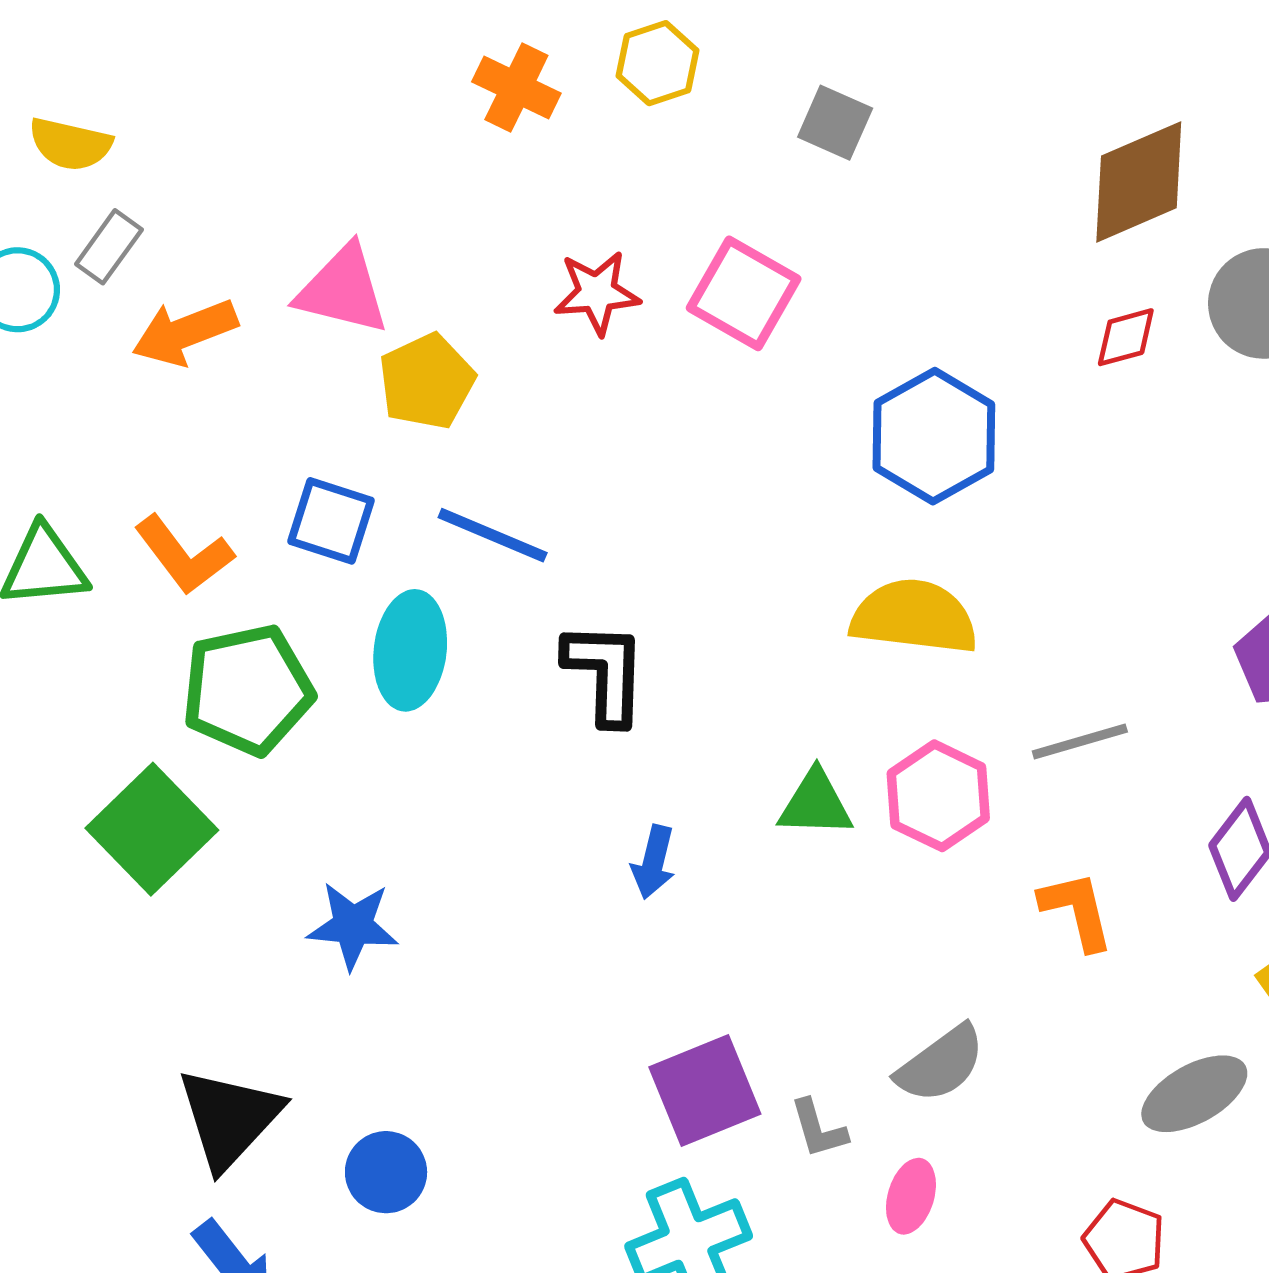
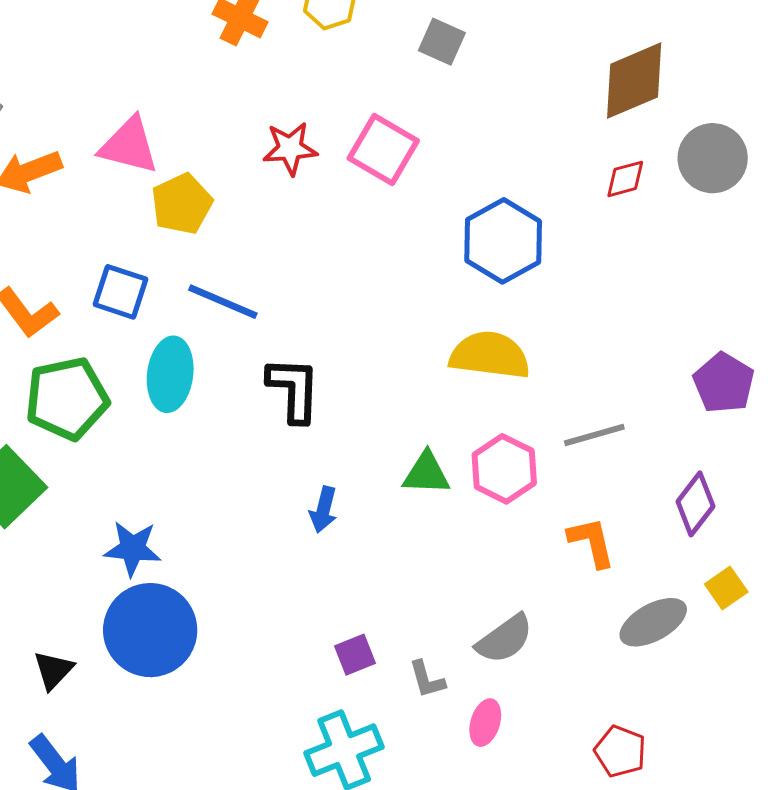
purple square: (705, 1090) -> (355, 655), size x0.6
gray ellipse: (1194, 1094) -> (653, 622), moved
black triangle: (229, 1118) -> (53, 670), size x0.6
blue circle: (386, 1172) -> (150, 630), moved, size x1.8

